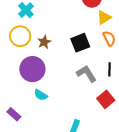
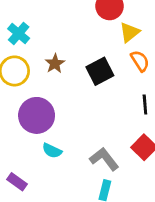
brown star: (44, 42) -> (55, 64), moved
gray L-shape: (86, 74) -> (104, 159), moved

